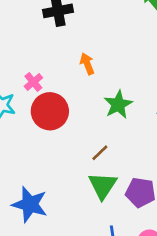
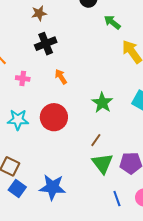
orange arrow: (87, 64) -> (61, 77), moved
pink cross: (33, 82) -> (23, 78), moved, turned -32

